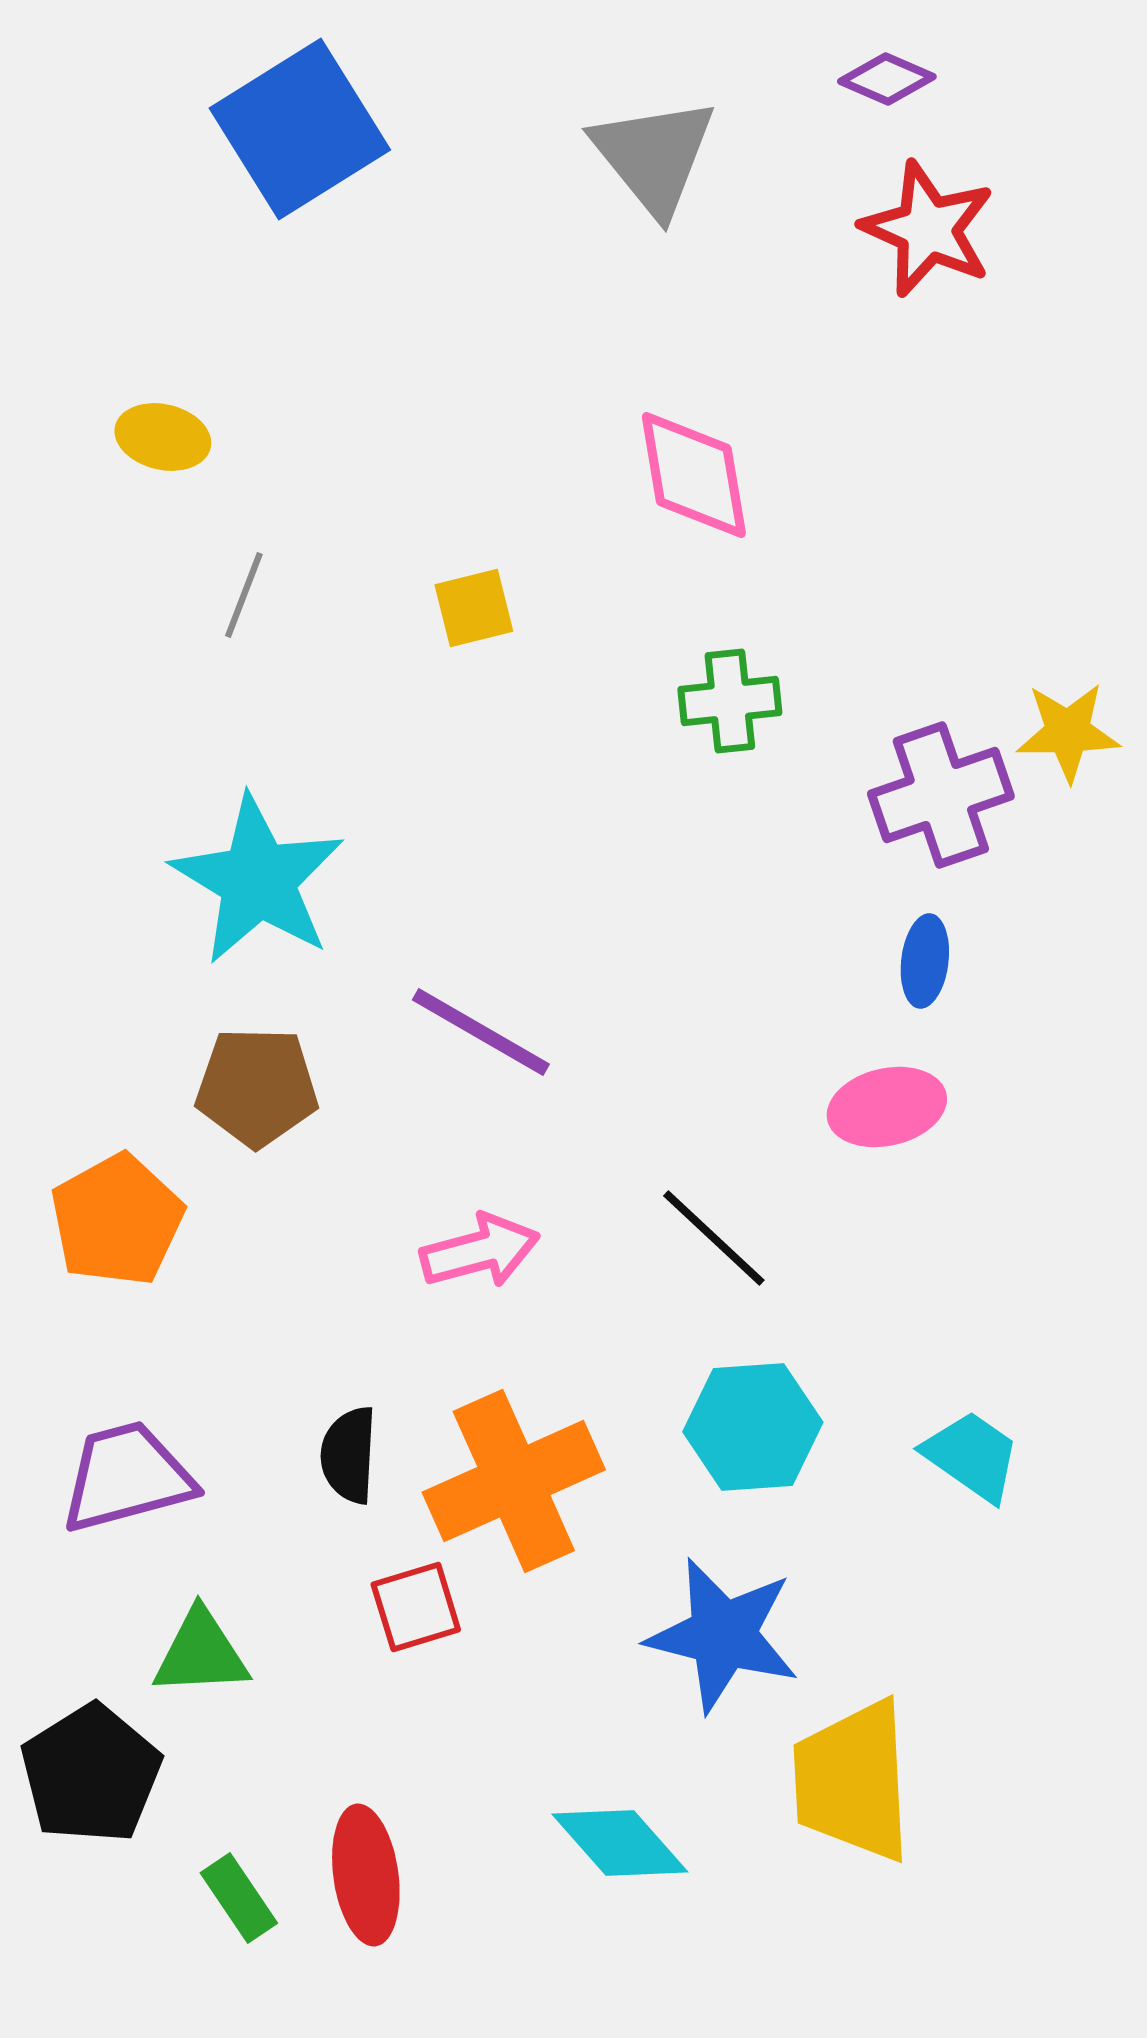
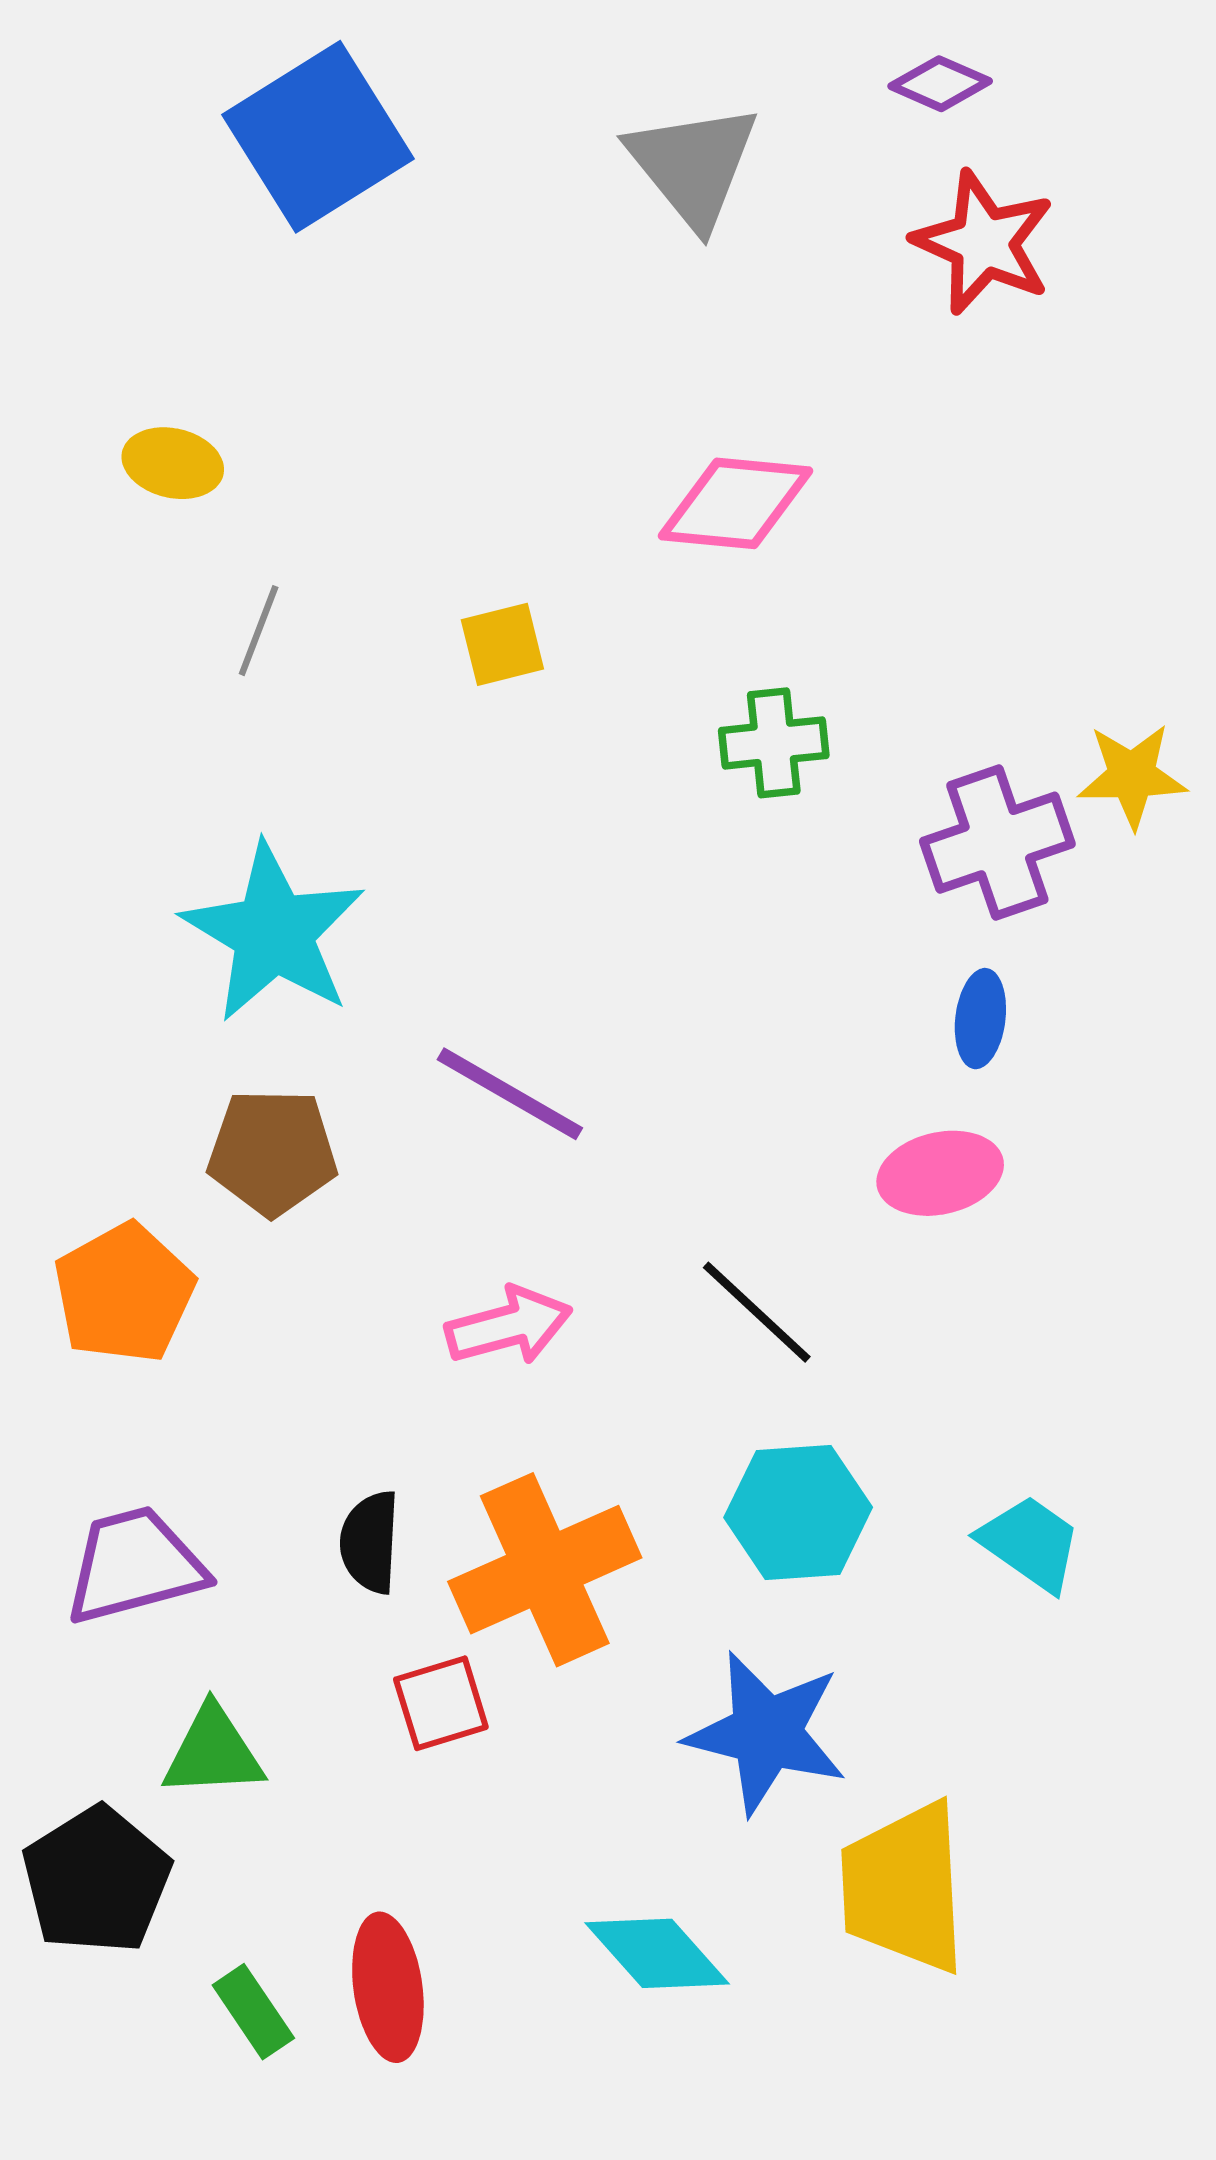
pink diamond: (694, 475) -> (736, 503), turned -75

